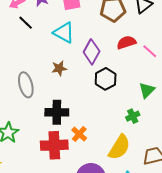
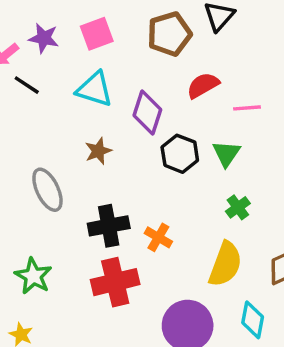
pink line: (150, 51) -> (247, 108), moved, turned -35
green triangle: (147, 90) -> (226, 153), moved
orange cross: (79, 134) -> (158, 237), moved

